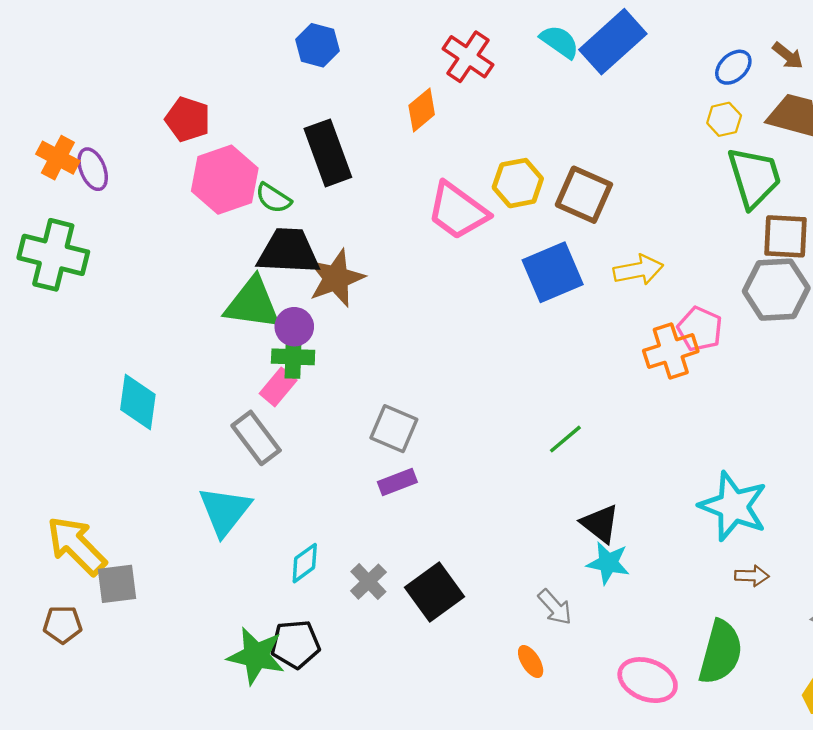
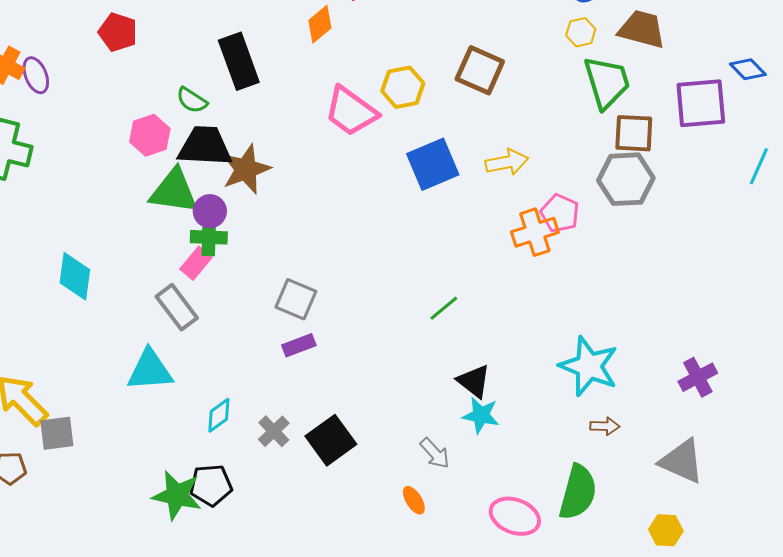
pink hexagon: (225, 180) -> (150, 135), moved, size x0.7
brown square: (584, 195) -> (480, 70), moved
cyan triangle: (225, 511) -> (150, 370), turned 48

